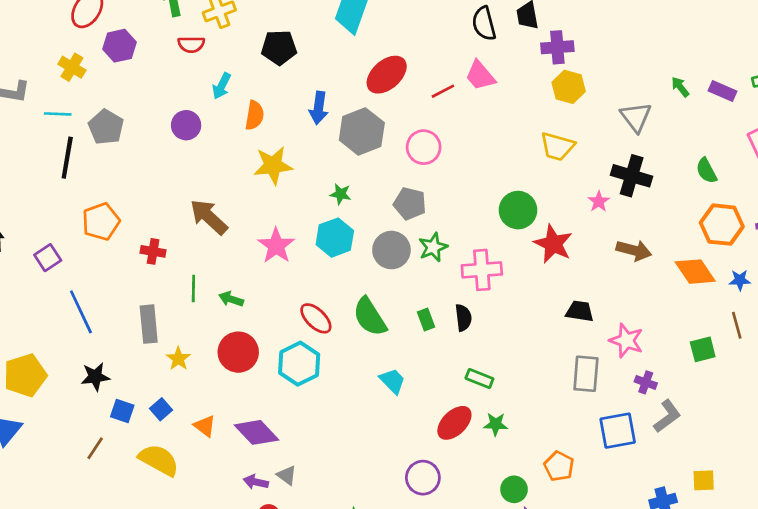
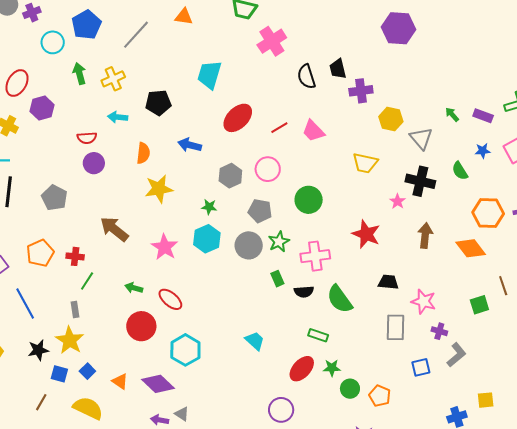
red semicircle: (191, 44) -> (87, 138), moved
pink trapezoid: (480, 76) -> (313, 131), moved
cyan arrow: (222, 86) -> (118, 117), moved, turned 72
yellow hexagon: (569, 87) -> (391, 119), moved
blue arrow: (319, 108) -> (190, 145), turned 100
gray pentagon: (106, 127) -> (54, 198), moved
gray hexagon: (362, 131) -> (230, 176), moved, size x0.7
green semicircle: (706, 171) -> (460, 171), moved
green circle: (518, 210) -> (309, 200), moved
orange pentagon: (101, 222) -> (40, 253), moved
brown arrow: (634, 250) -> (425, 236), turned -95
blue star: (740, 280) -> (483, 151), moved
green line: (193, 288) -> (87, 281), moved, turned 36
green semicircle: (370, 317) -> (340, 299), moved
red ellipse: (316, 318) -> (170, 299), moved
black semicircle: (463, 318) -> (304, 292), turned 96
green rectangle: (426, 320) -> (277, 279), moved
gray rectangle: (149, 324) -> (75, 310), size x0.6
yellow star: (178, 359) -> (70, 340), moved, size x1.6
cyan hexagon: (299, 364) -> (185, 350), moved
blue square: (618, 431) -> (421, 367), size x0.7
green circle: (514, 489) -> (350, 389), moved

